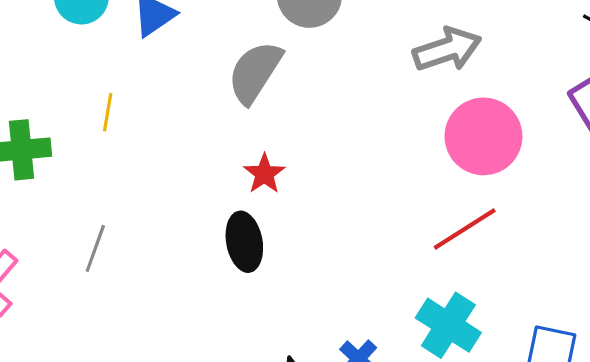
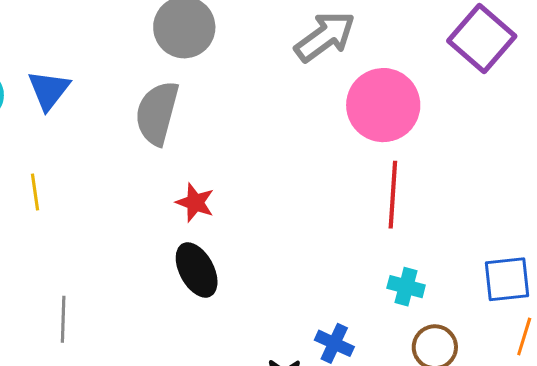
red line: (465, 229) -> (393, 195), turned -36
cyan cross: (448, 325) -> (406, 287), size x0.6

